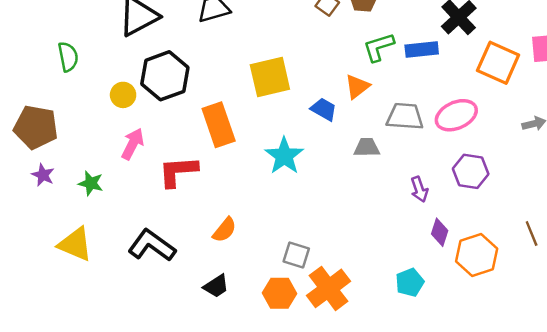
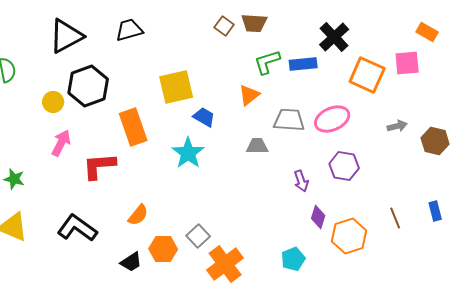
blue trapezoid: (324, 109) -> (204, 117), moved
green star: (91, 183) -> (14, 179), moved
gray square: (296, 255) -> (198, 236), turned 30
orange hexagon: (280, 293) -> (163, 249), moved

